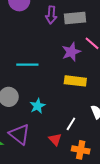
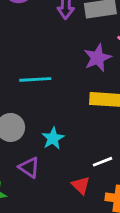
white line: (71, 124) -> (103, 162), turned 40
purple triangle: (19, 134) -> (29, 167), moved, size x0.7

